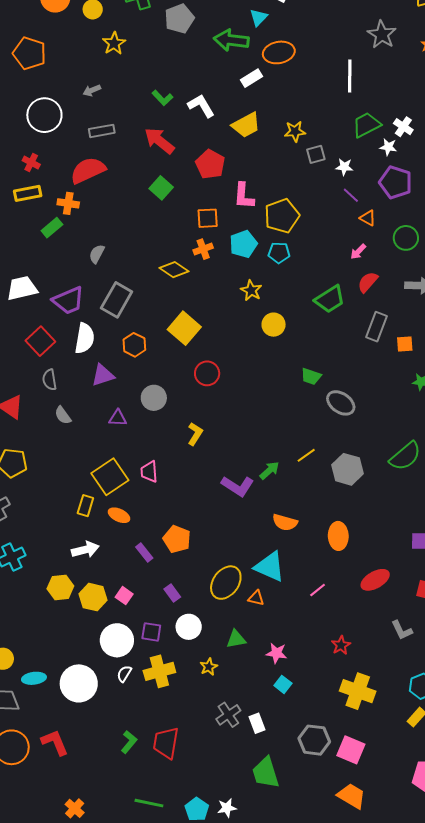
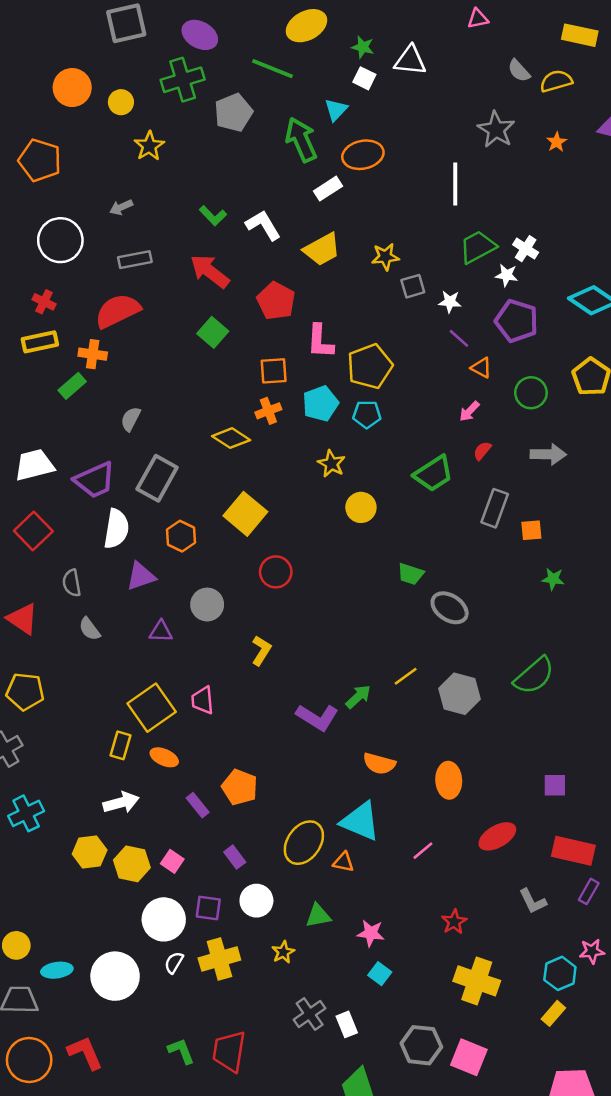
green arrow: (231, 40) -> (301, 140), turned 60
red semicircle: (368, 282) -> (482, 451), size x0.7
red square: (40, 341) -> (33, 531), moved
green L-shape: (129, 742) -> (181, 1051), turned -60

